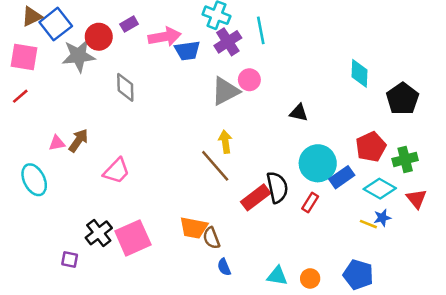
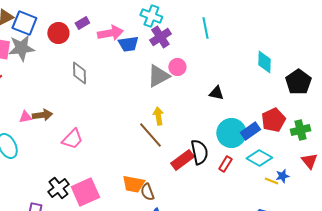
blue square: (56, 24) -> (24, 23), turned -30
cyan line: (261, 30) -> (205, 28), moved
gray star: (78, 56) -> (21, 48), moved
brown arrow: (78, 141) -> (42, 115), turned 48
blue rectangle: (342, 177) -> (250, 131), moved
cyan diamond: (380, 189) -> (259, 158), moved

